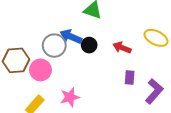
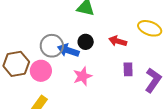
blue arrow: (71, 37) -> (68, 50), moved
pink star: (70, 97) -> (83, 76), moved

